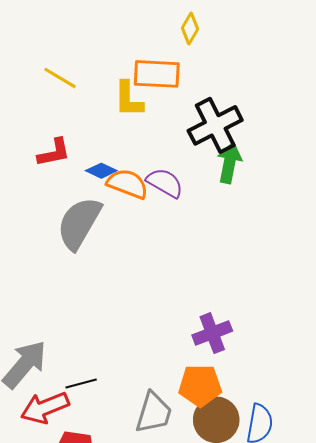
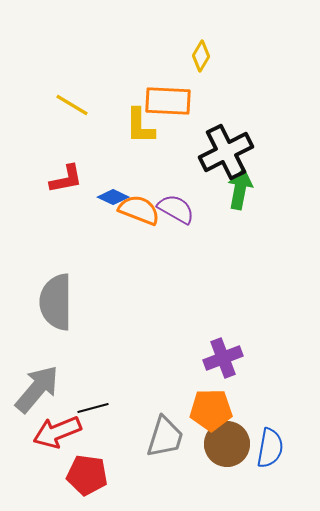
gray semicircle: (79, 223) -> (56, 302), moved, turned -30

